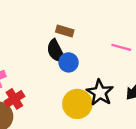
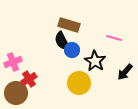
brown rectangle: (65, 31) -> (69, 25), size x1.5
black star: (100, 93) -> (95, 61), moved

